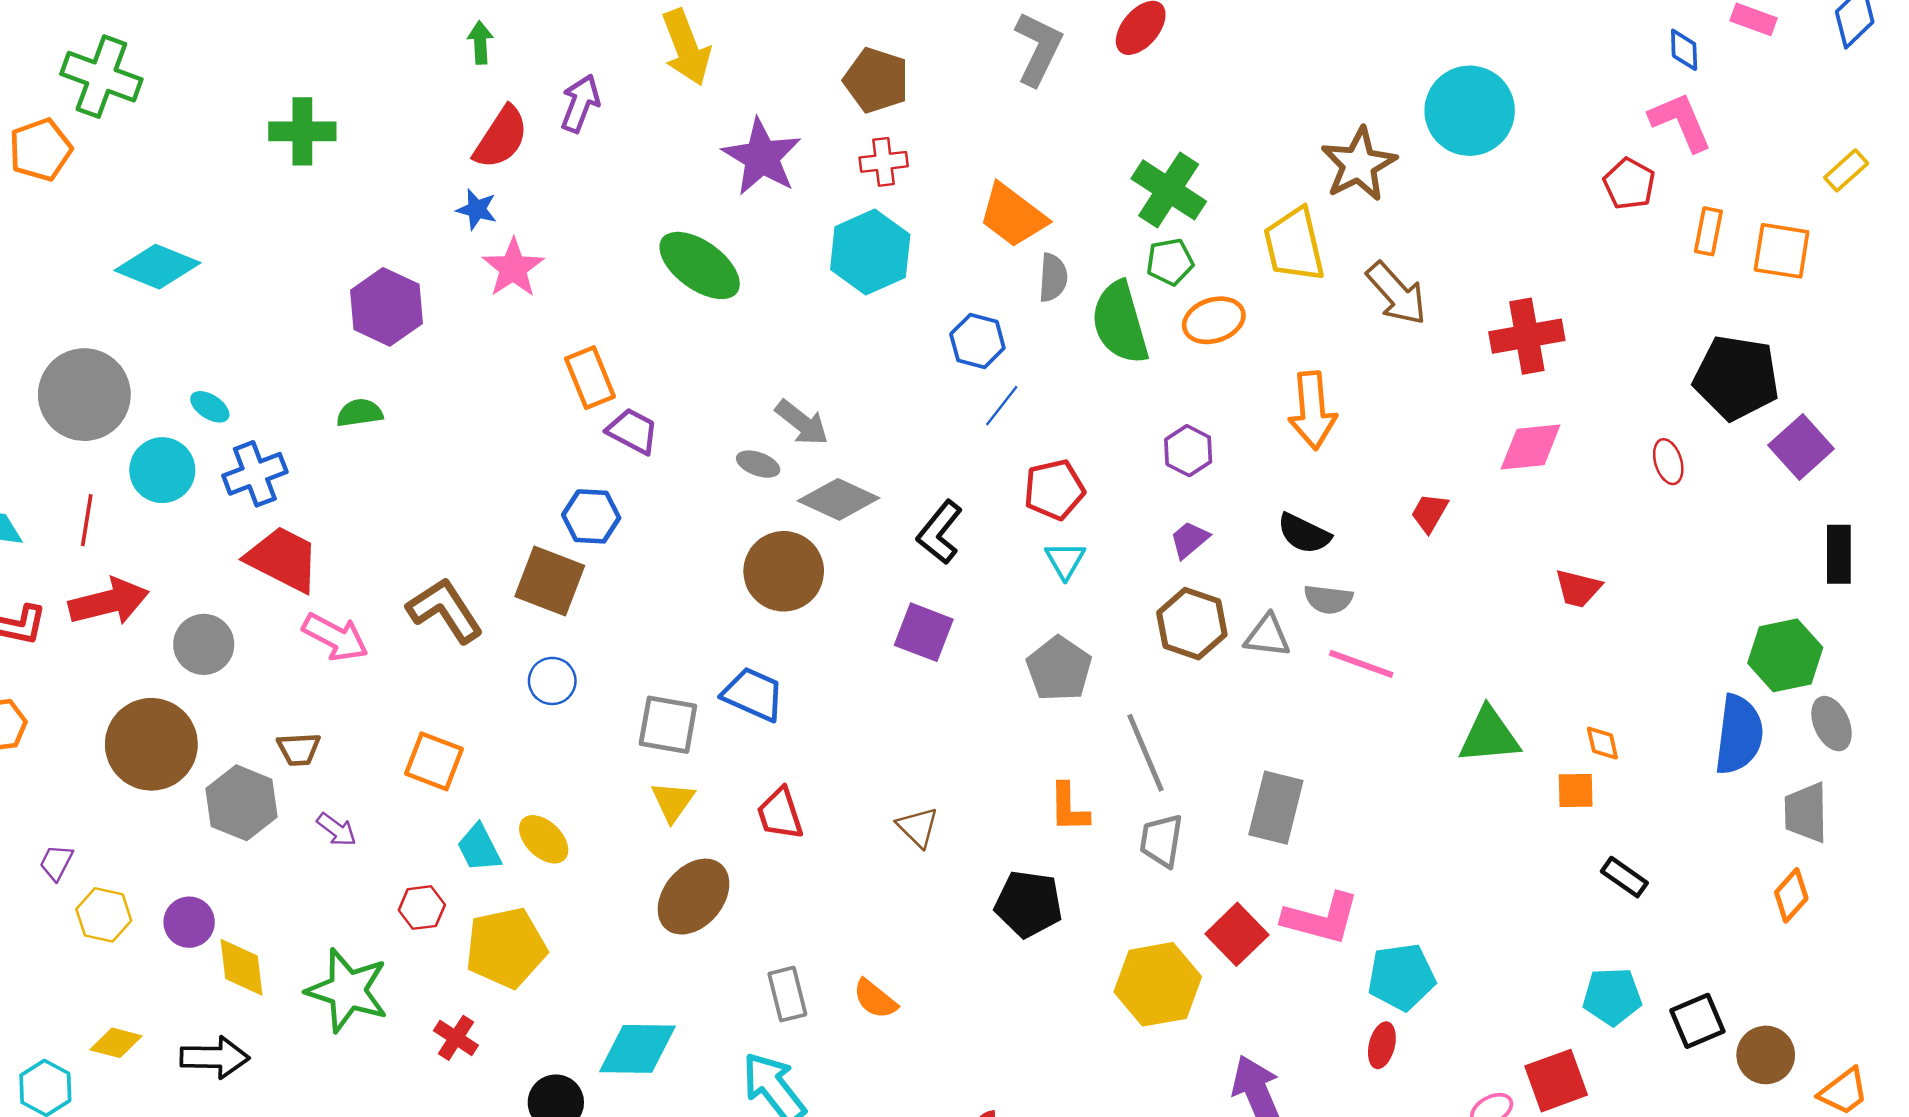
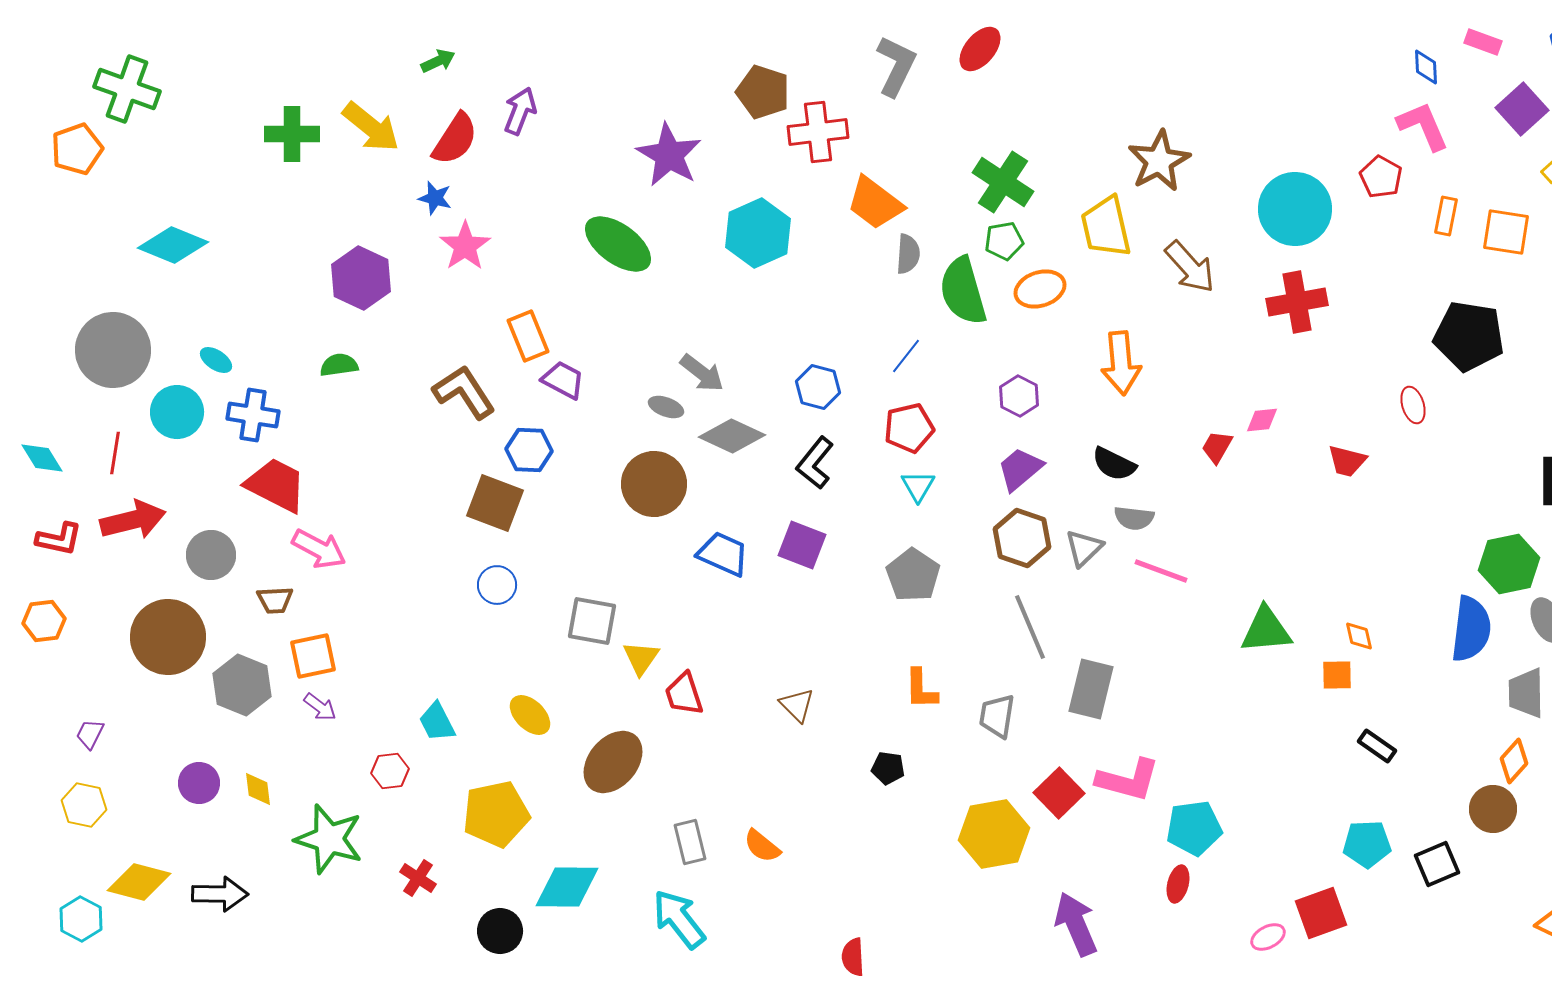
green arrow: (480, 42) -> (438, 61), turned 68
yellow arrow: (686, 47) -> (371, 127), moved, turned -30
cyan circle: (1470, 111) -> (1295, 209), moved
red cross: (884, 162) -> (818, 132), moved, size x1.5
blue hexagon: (977, 341) -> (818, 387), moved
blue line: (1002, 406) -> (906, 356), moved
pink diamond: (1531, 447) -> (1262, 420), moved, size x0.6
purple square: (1801, 447) -> (1522, 109), moved
blue cross: (255, 474) -> (253, 415), turned 30
purple trapezoid: (1189, 540) -> (1020, 469), size x1.4
brown circle: (784, 571) -> (654, 484), moved
red trapezoid: (1578, 588) -> (1347, 461), moved
brown L-shape: (445, 610) -> (464, 392), moved
gray triangle: (1267, 636) -> (1084, 548), turned -51
blue trapezoid: (753, 694) -> (723, 554), moved
brown trapezoid: (299, 749) -> (275, 600), moved
gray line: (1146, 753) -> (1030, 627), moved
orange square: (434, 761) -> (313, 656), moved, turned -33
yellow triangle: (673, 802) -> (641, 658), moved
yellow ellipse: (544, 839) -> (530, 715), moved
black pentagon: (1029, 904) -> (888, 768), size x0.6
yellow hexagon: (104, 915) -> (84, 805), moved
yellow pentagon: (506, 948) -> (496, 814), moved
yellow diamond: (241, 967) -> (258, 789), moved, size x0.7
yellow diamond: (116, 1043) -> (139, 882), size x1.5
brown circle: (1766, 1055) -> (1493, 809), moved

